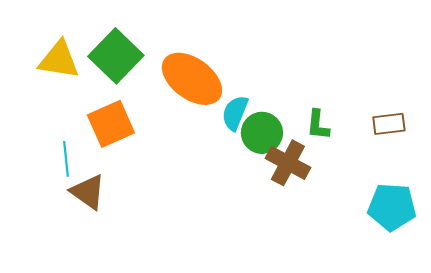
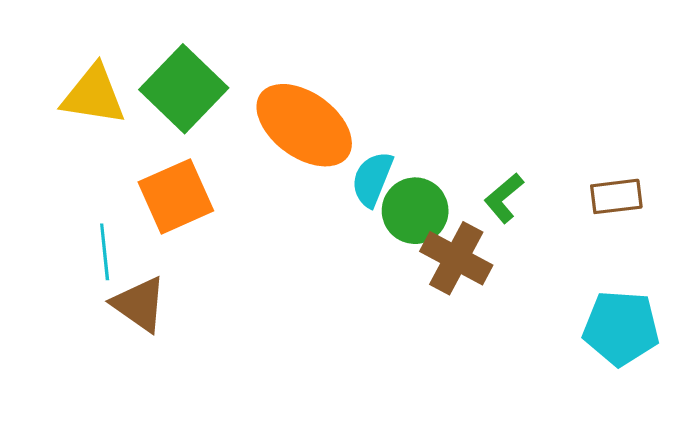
green L-shape: (318, 125) -> (504, 198), turned 44

